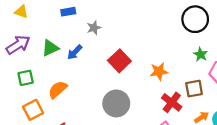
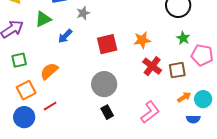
green triangle: (50, 48) -> (43, 19), moved
red square: (119, 61) -> (107, 44), turned 30
orange star: (159, 71) -> (142, 40), moved
red cross: (172, 102) -> (152, 66), moved

